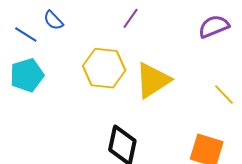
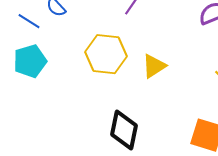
yellow triangle: (153, 80) -> (154, 66), size x0.7

